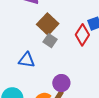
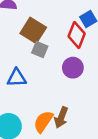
purple circle: (61, 83) -> (73, 68), moved

